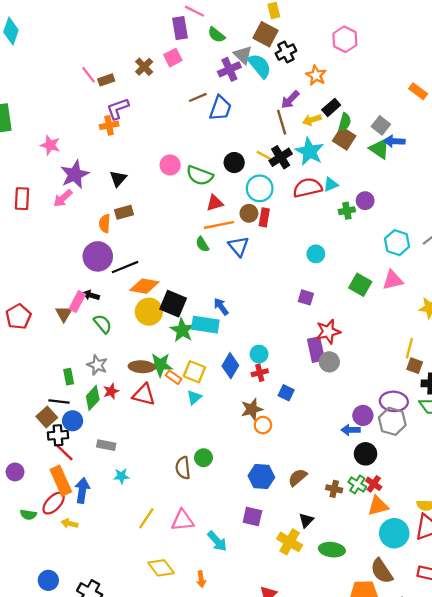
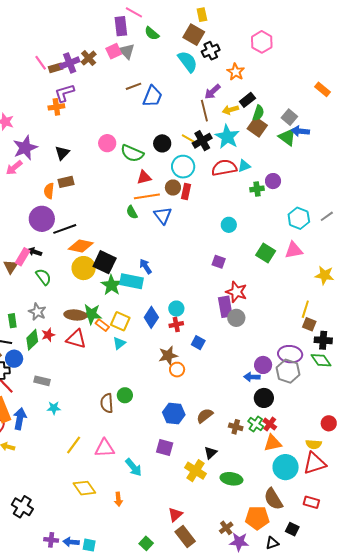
gray triangle: (243, 55) -> (127, 51), moved
purple cross: (229, 69) -> (70, 63), moved
red star: (328, 332) -> (236, 292), turned 30

